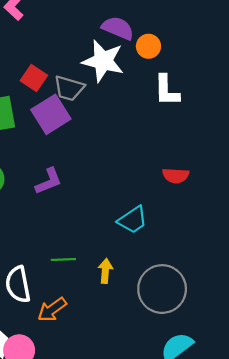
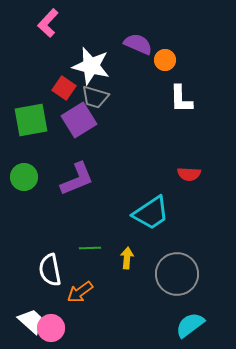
white star: (103, 61) -> (91, 66), moved
purple L-shape: (49, 181) -> (77, 179), size x1.4
cyan trapezoid: (133, 220) -> (151, 213), size x1.4

